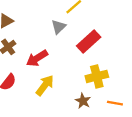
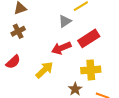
red arrow: (37, 58) -> (61, 48), moved

